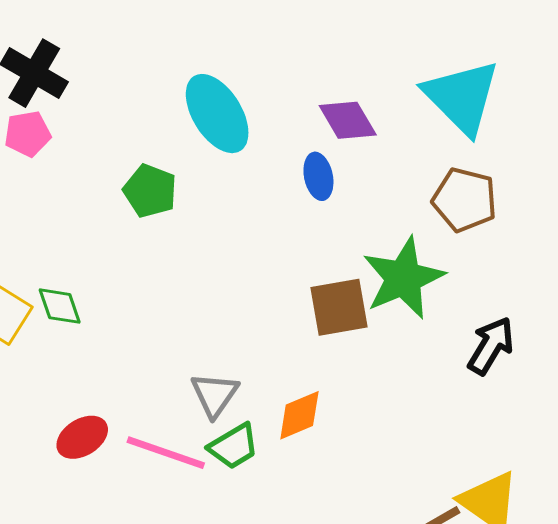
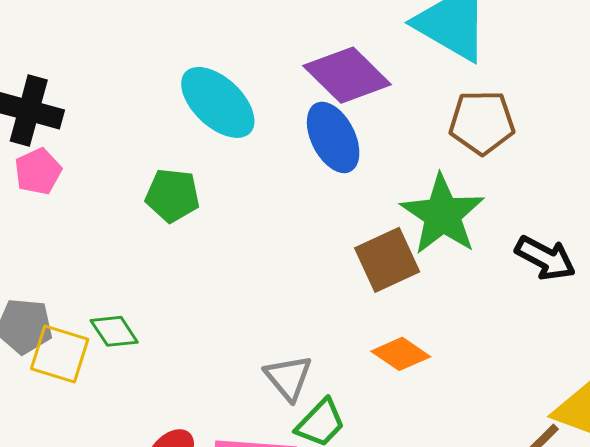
purple diamond: (348, 120) -> (347, 75), size x1.4
blue ellipse: (318, 176) -> (333, 137), size x1.5
black arrow: (491, 346) -> (545, 258), turned 102
orange diamond: (299, 415) -> (401, 354), moved, turned 72

